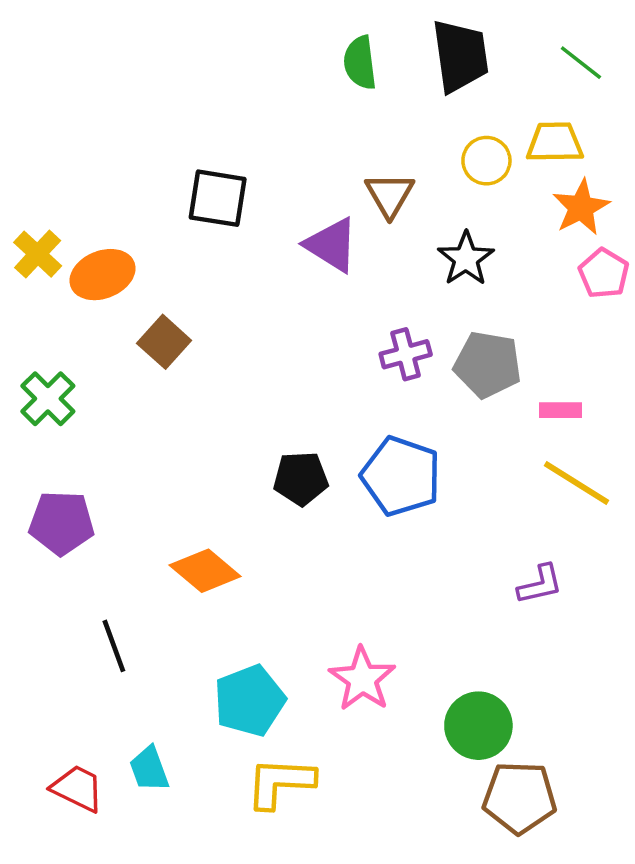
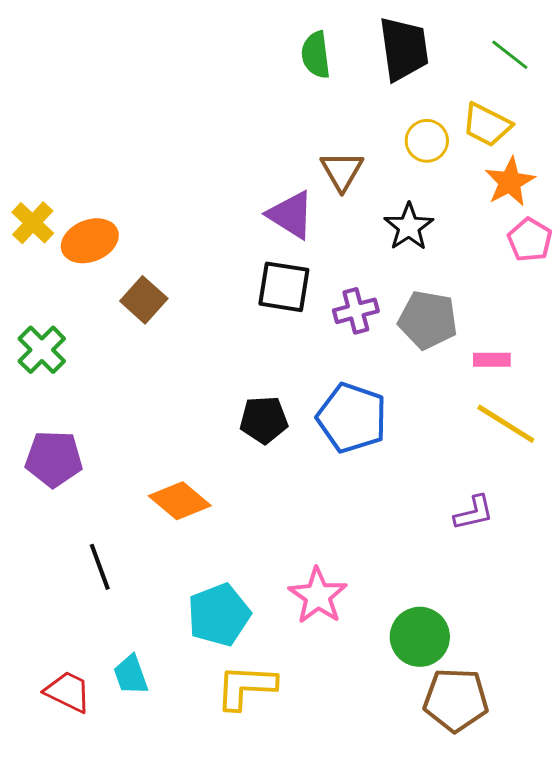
yellow trapezoid: (555, 142) -> (487, 125), turned -152
black square: (218, 198) -> (284, 287), moved

